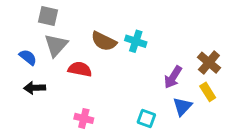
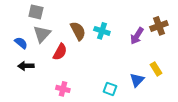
brown semicircle: (104, 41) -> (78, 31), turned -144
brown cross: (209, 63) -> (159, 26), moved, turned 30
red semicircle: (80, 69) -> (60, 52), turned 108
purple arrow: (173, 77) -> (137, 36), moved

